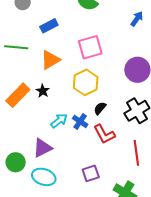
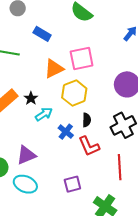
blue rectangle: (49, 26) -> (42, 34), turned 54
orange triangle: (50, 60) -> (54, 69), moved
black semicircle: (100, 108) -> (87, 120), turned 136
cyan arrow: (59, 121) -> (44, 114), moved

